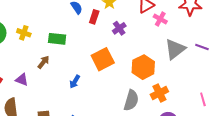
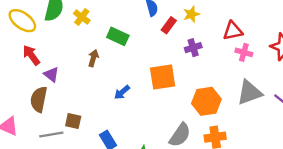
pink cross: (160, 19) -> (244, 52), turned -32
brown arrow: (43, 62) -> (93, 58), turned -40
purple triangle: (22, 80) -> (51, 74), moved

